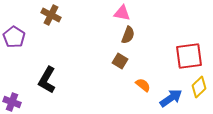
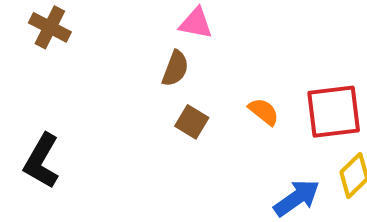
brown semicircle: (128, 35) -> (175, 68), moved
orange semicircle: (143, 85) -> (264, 112), moved

